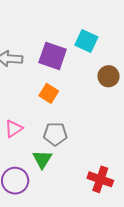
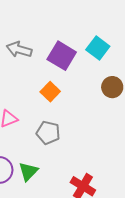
green triangle: (42, 159) -> (28, 171), moved

